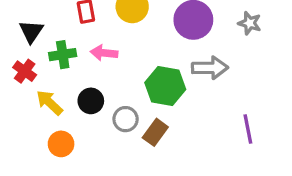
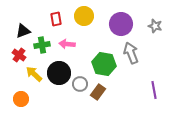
black triangle: (31, 31) -> (23, 31), turned 35
gray arrow: (210, 68) -> (131, 53), turned -110
black circle: (91, 101) -> (59, 73), size x1.5
orange circle: (61, 144) -> (21, 99), moved

